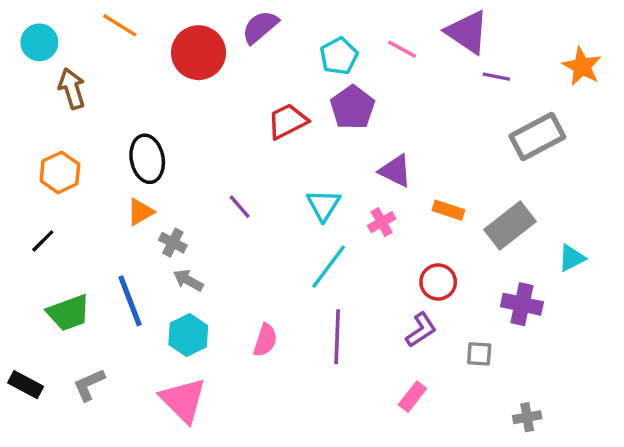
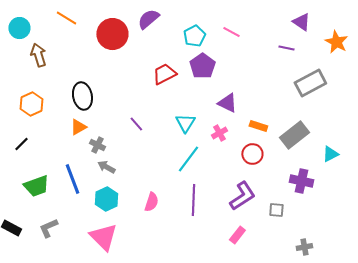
purple triangle: (467, 32) -> (301, 22), moved, size x0.7
red circle: (438, 282) -> (252, 154), moved
purple L-shape: (421, 330) -> (242, 196), size x1.4

